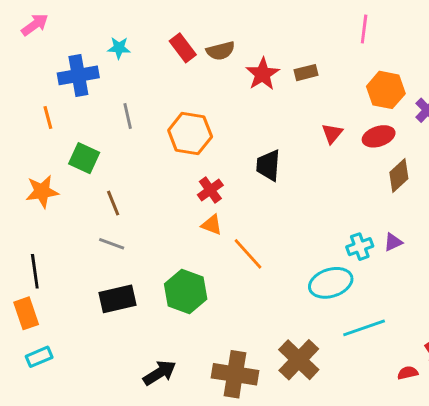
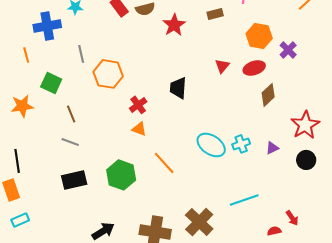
brown rectangle: (306, 73) -> (215, 14), moved
orange hexagon: (190, 133) -> (108, 74), moved
purple triangle: (393, 242) -> (272, 148), moved
orange line: (248, 254) -> (164, 163), moved
cyan ellipse: (331, 283) -> (211, 145), moved, turned 52

